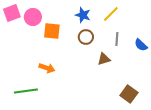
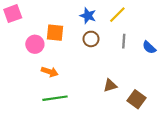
pink circle: (33, 17) -> (35, 44), moved
brown triangle: (104, 59) -> (110, 86), moved
green line: (26, 91) -> (55, 98), moved

